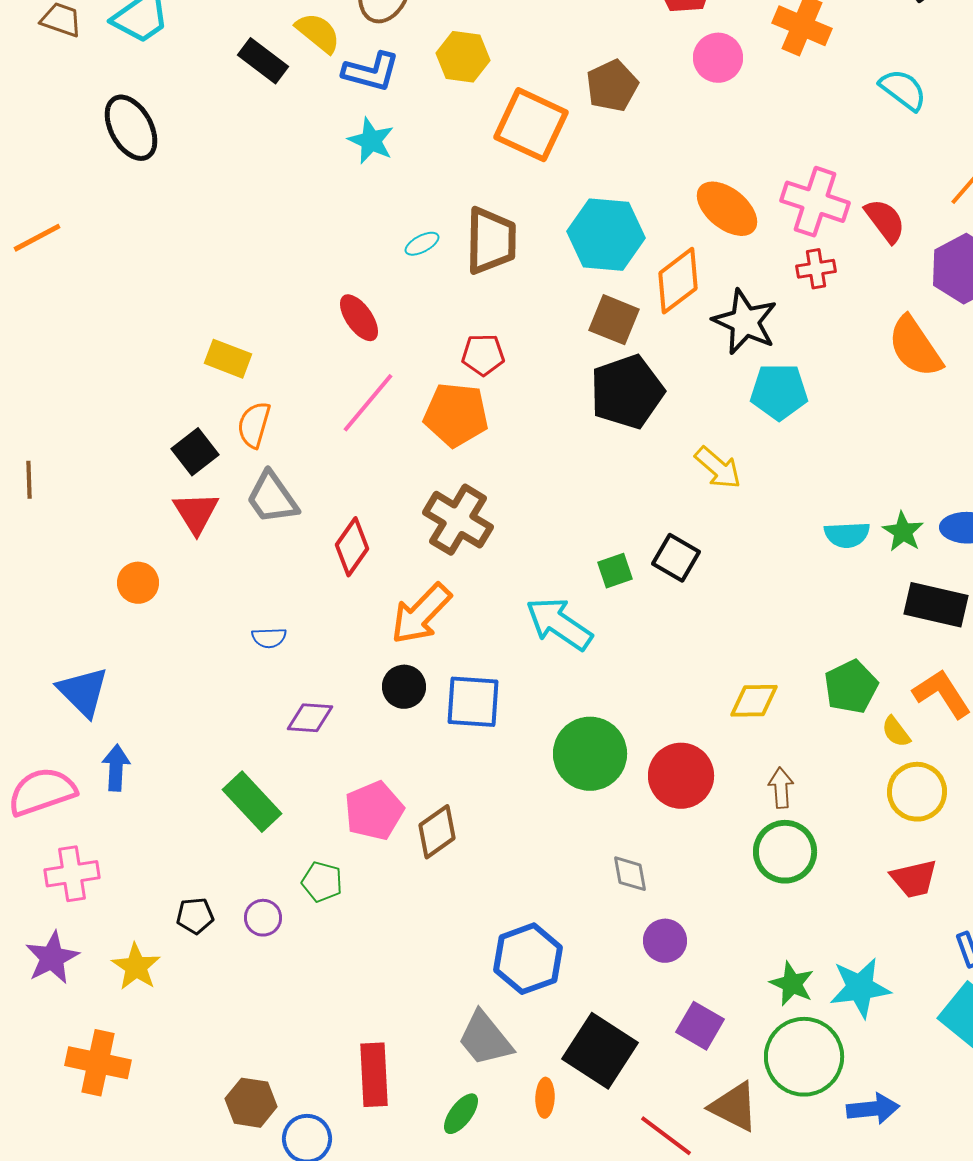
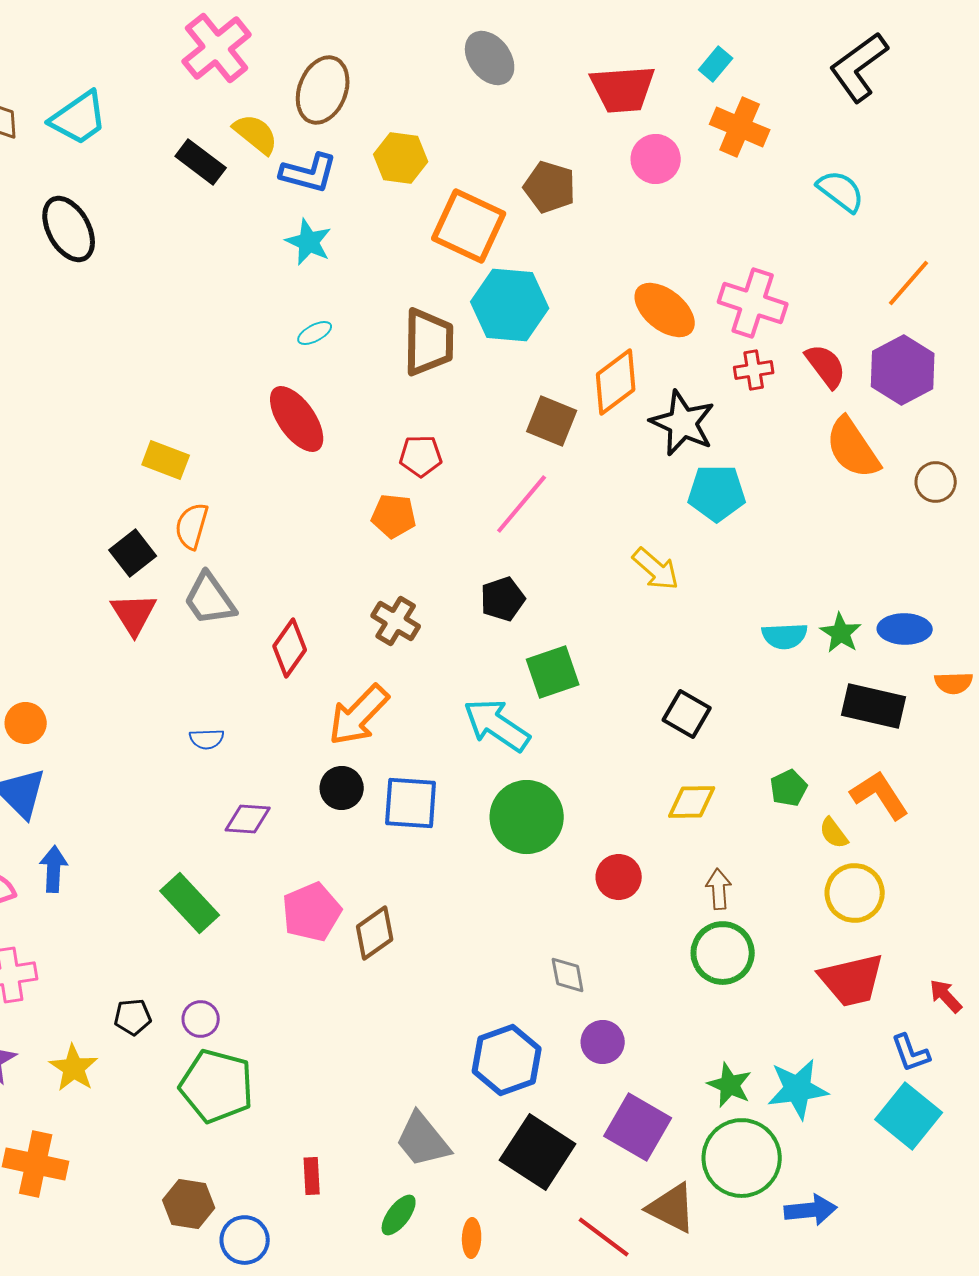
brown pentagon: (612, 86) -> (550, 187), turned -30
red semicircle: (885, 221) -> (826, 366), moved
cyan hexagon: (606, 235) -> (510, 305), moved
cyan ellipse: (422, 244) -> (315, 333), moved
red ellipse: (359, 318) -> (297, 419), size x1.4
black pentagon: (627, 392) -> (503, 599), moved, size x0.6
pink line: (368, 403) -> (522, 504), moved
orange pentagon: (456, 415) -> (394, 516), size x0.7
brown cross: (458, 520) -> (396, 621), size x0.7
black square: (676, 558) -> (687, 714), moved
green square: (615, 571) -> (553, 672), size x1.5
orange circle: (138, 583) -> (26, 723), moved
green pentagon: (851, 687) -> (789, 788), size x0.7
green circle: (590, 754) -> (527, 817), moved
red circle: (681, 776) -> (619, 877), size x0.7
red trapezoid: (914, 879) -> (852, 980), size x1.4
green pentagon: (322, 882) -> (217, 1086), moved, size x1.8
blue hexagon: (528, 959) -> (507, 1060), moved
purple square: (700, 1026) -> (638, 1127), size x1.4
red rectangle: (374, 1075) -> (312, 1176), size x0.6
orange ellipse: (545, 1098) -> (472, 1238), moved

